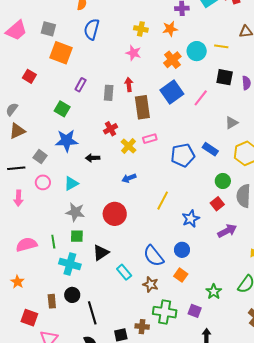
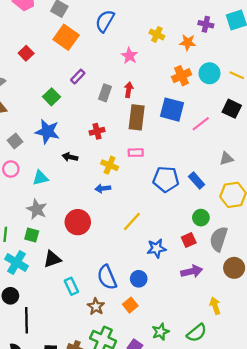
pink star: (133, 53) -> (129, 56), moved
blue square: (172, 92) -> (172, 110), turned 35
yellow cross: (128, 146) -> (110, 165), moved, turned -35

